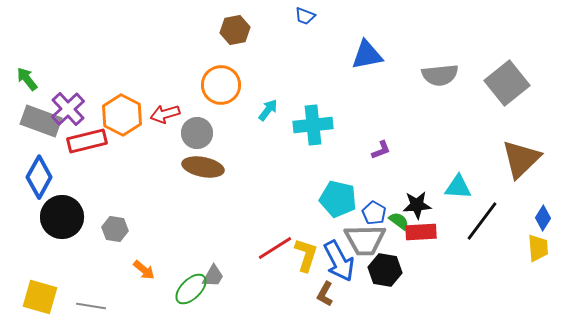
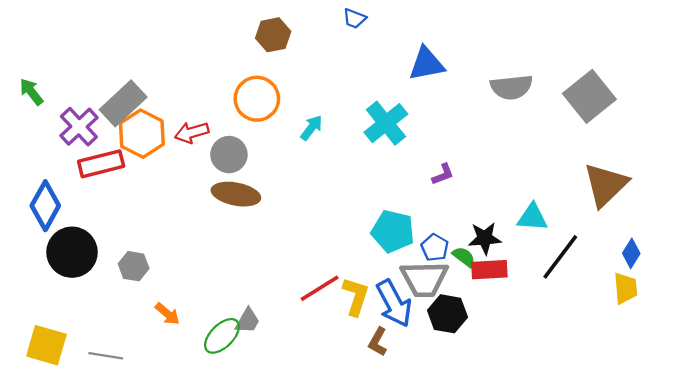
gray rectangle: (41, 121) -> (123, 103), moved, turned -63
cyan cross: (313, 125) -> (386, 123), moved, turned -33

